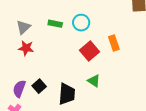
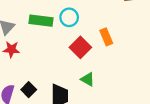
green rectangle: (55, 24) -> (41, 21), size x1.5

